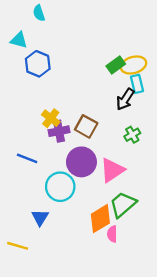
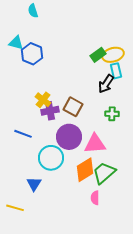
cyan triangle: (19, 40) -> (16, 43), moved
green cross: (132, 135) -> (112, 114), turned 32
pink triangle: (112, 170) -> (95, 144), turned 30
orange diamond: (100, 219) -> (85, 170), moved

